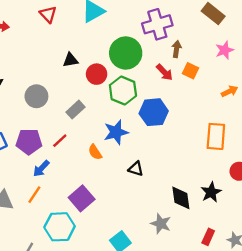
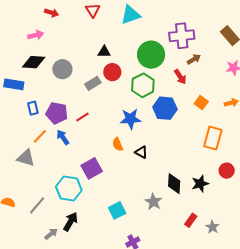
brown arrow: (177, 49) -> (194, 59), turned 40
orange square: (191, 71) -> (201, 103), moved
red circle: (97, 74) -> (112, 72), moved
gray circle: (36, 96) -> (62, 69), moved
gray rectangle: (76, 110) -> (93, 83), moved
orange semicircle: (95, 152) -> (118, 144), moved
blue arrow: (41, 169) -> (63, 137), turned 91
orange line: (34, 195) -> (40, 136), moved

